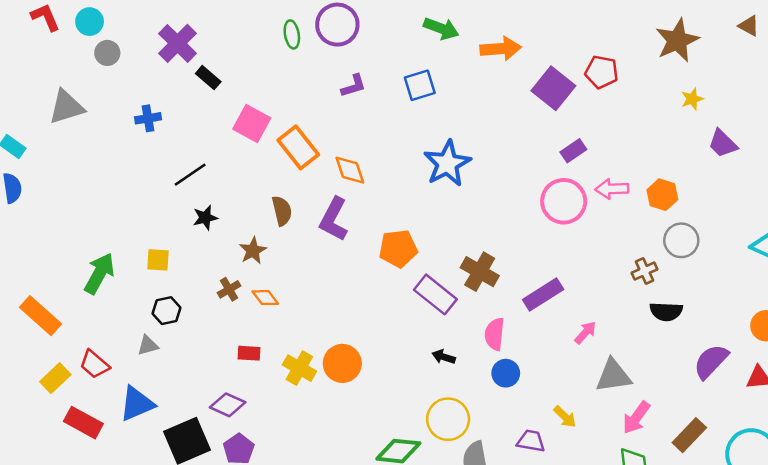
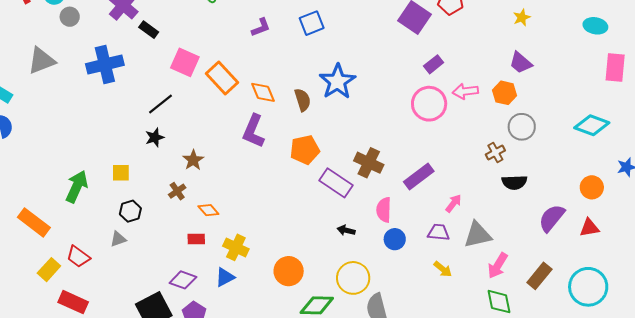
blue cross: (148, 118) -> (105, 65), size x1.8
purple trapezoid: (723, 144) -> (521, 63), moved
black line: (190, 175) -> (161, 104), moved
brown semicircle: (282, 211) -> (303, 100), moved
orange diamond: (265, 298) -> (208, 210), moved
orange circle: (342, 363) -> (289, 271), moved
blue triangle: (137, 404) -> (225, 277), moved, size x0.7
purple trapezoid: (531, 441) -> (438, 232), moved

